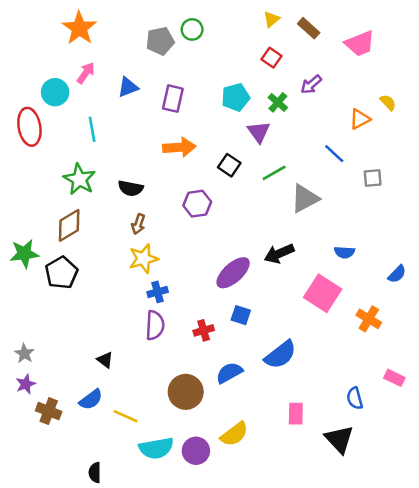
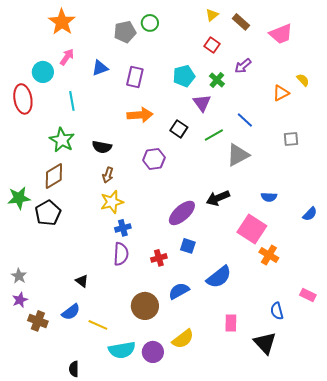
blue line: (334, 154) -> (245, 120), moved
orange cross: (369, 319) -> (269, 255), moved

